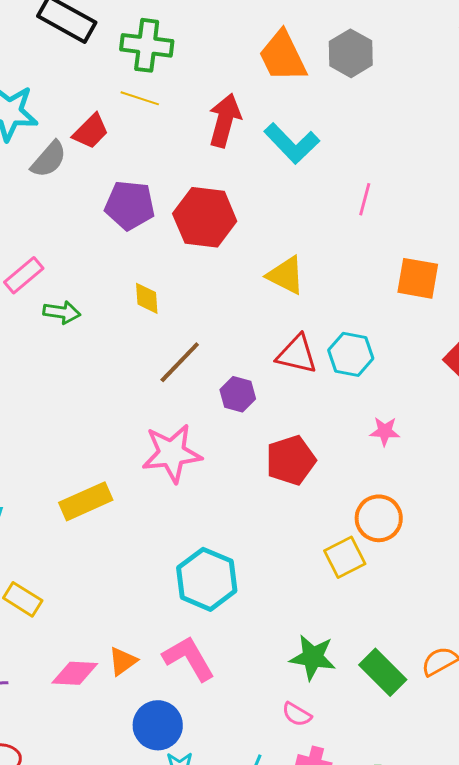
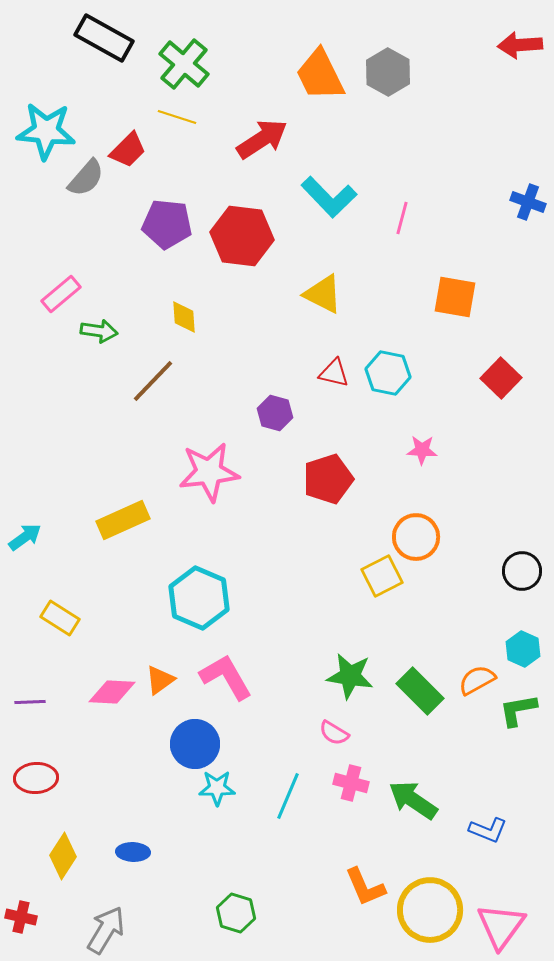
green cross: (147, 45) -> (184, 64), turned 33
red arrow: (225, 120) -> (262, 139), turned 42
cyan L-shape: (292, 143) -> (329, 197), moved
red triangle: (297, 354) -> (334, 373), size x0.7
brown line: (180, 362) -> (153, 381), moved
cyan hexagon: (207, 579) -> (199, 598), moved

